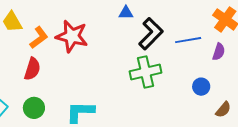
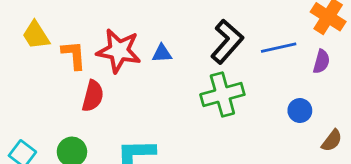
blue triangle: (126, 13) -> (162, 53), moved
orange L-shape: (39, 38) -> (74, 55), turned -55
red semicircle: (32, 69) -> (93, 96), moved

